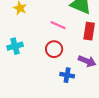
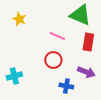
cyan cross: (15, 46) -> (14, 76), moved

